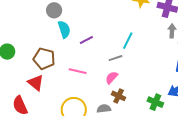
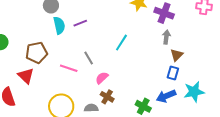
purple line: (86, 40) -> (80, 23), moved
gray line: (115, 58) -> (89, 58), moved, turned 72
brown pentagon: (44, 59) -> (37, 53), turned -30

